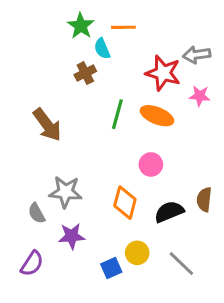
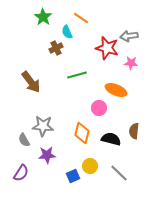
green star: (81, 26) -> (43, 17), moved
orange line: (123, 27) -> (81, 18), turned 35
green line: (117, 114) -> (77, 75), turned 60
orange ellipse: (157, 116) -> (116, 90), moved
black semicircle: (169, 212) -> (111, 139), turned 36

